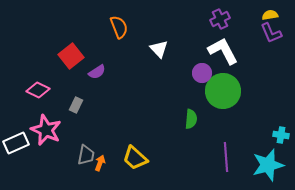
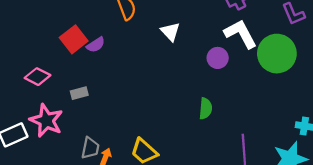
purple semicircle: (97, 72) -> (96, 45), moved
green circle: (223, 91) -> (277, 54), moved
gray rectangle: (76, 105) -> (79, 93), turned 49

